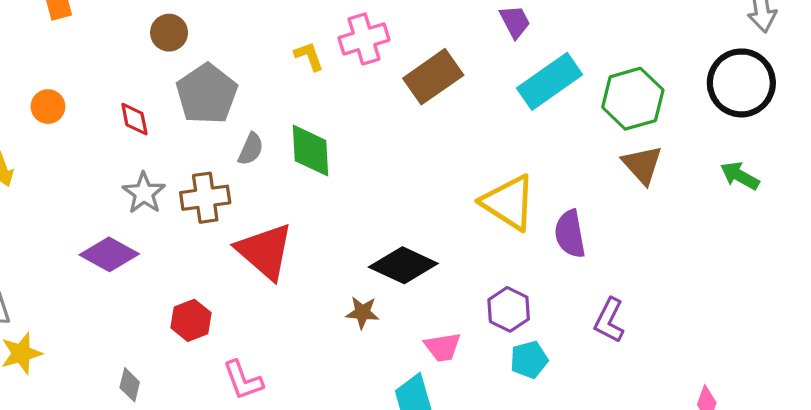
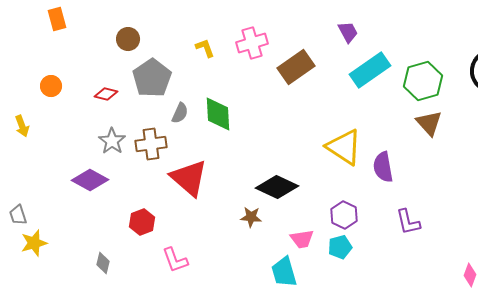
yellow L-shape: (309, 56) -> (205, 48), moved
red diamond: (134, 119) -> (106, 94), turned -65
purple L-shape: (609, 320) -> (408, 222), turned -40
cyan pentagon: (529, 360) -> (340, 247), moved

